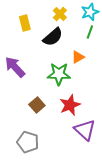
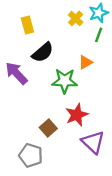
yellow cross: (60, 14) -> (76, 18), moved
black semicircle: (53, 37) -> (43, 52), moved
brown square: (37, 105) -> (48, 128), moved

